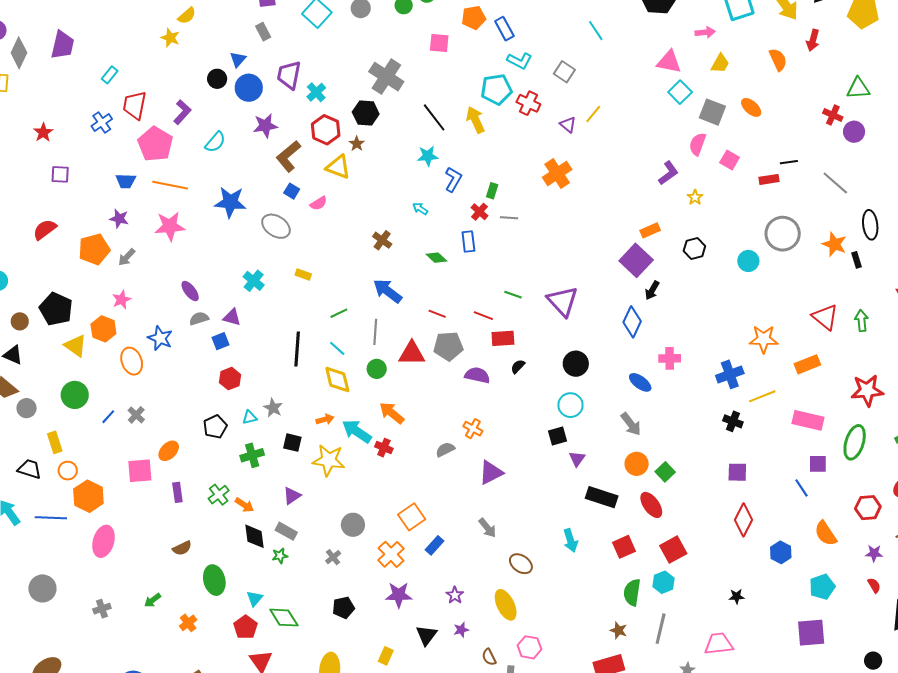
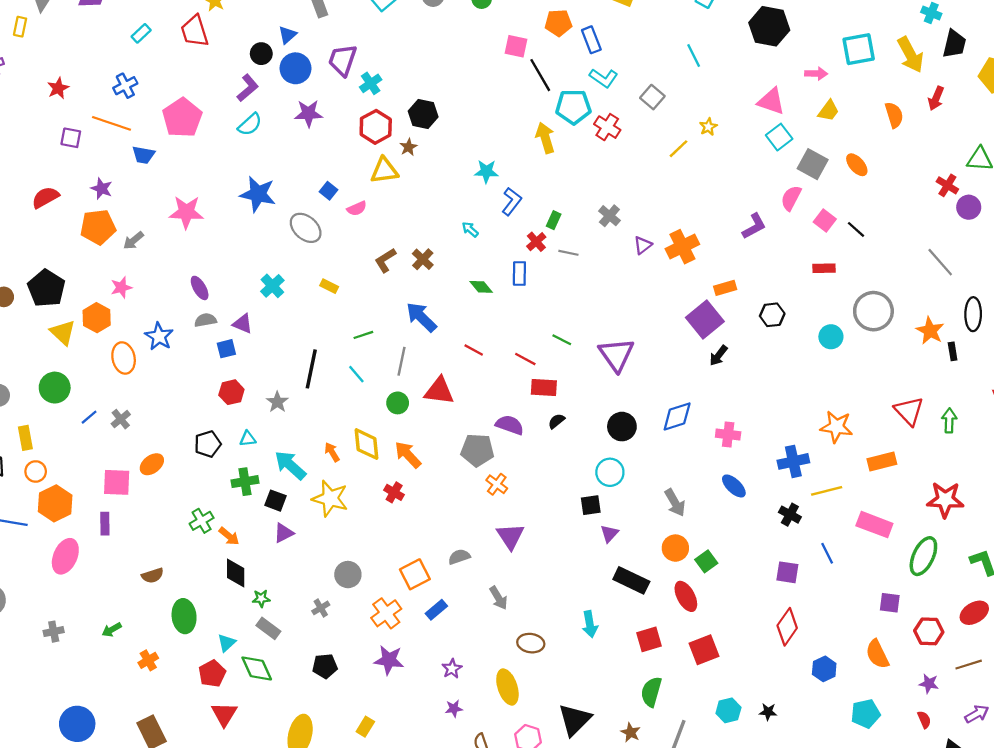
gray cross: (386, 77) -> (609, 216), moved, size x0.6
red trapezoid: (135, 105) -> (195, 31), moved, turned -36
purple L-shape: (182, 112) -> (248, 88), moved
black line: (434, 117) -> (540, 75), moved
purple triangle: (568, 125) -> (643, 245), moved, turned 36
brown L-shape: (288, 156) -> (385, 260), moved, size x0.7
black line: (789, 162) -> (856, 229), moved, turned 42
yellow triangle: (338, 167) -> (384, 171), turned -36
orange cross: (557, 173) -> (682, 247), moved
red rectangle: (769, 179) -> (824, 268), moved
orange line: (170, 185) -> (111, 123), moved
yellow star: (695, 197) -> (708, 127), moved
purple star: (119, 219) -> (102, 189), moved
blue diamond: (632, 322) -> (677, 416), moved, turned 40
gray pentagon: (448, 346) -> (477, 450), moved
yellow diamond: (337, 379) -> (367, 444), moved
blue ellipse: (640, 382) -> (734, 486), moved
gray star: (273, 408) -> (277, 402), moved
orange arrow: (325, 419) -> (332, 452), turned -114
cyan arrow: (357, 431) -> (290, 465), moved
black square: (292, 443) -> (275, 501), moved
gray semicircle: (445, 449) -> (459, 557), moved
purple square: (818, 464) -> (890, 603), moved
purple triangle: (491, 473) -> (510, 536), turned -44
blue line: (802, 488) -> (827, 553), moved
purple rectangle: (177, 492) -> (105, 524), moved
gray rectangle: (286, 531) -> (268, 628), moved
brown ellipse: (521, 564) -> (531, 643), turned -35
cyan hexagon: (663, 582) -> (728, 710), moved
black triangle: (426, 635) -> (575, 720), moved, size x1.4

